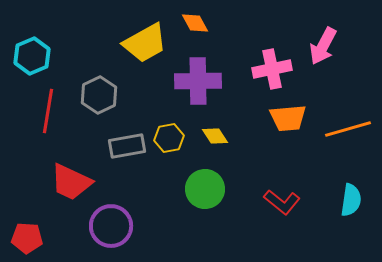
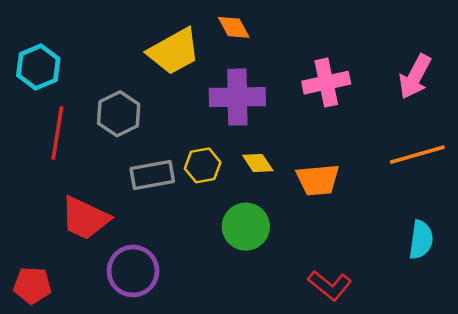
pink arrow: (323, 46) -> (415, 77), moved
orange trapezoid: (288, 118) -> (318, 180), moved
red L-shape: (282, 202) -> (330, 285), moved

